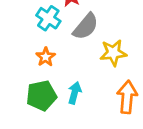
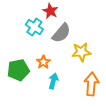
orange star: (46, 57) -> (43, 62), moved
green pentagon: (41, 96) -> (18, 70), moved

